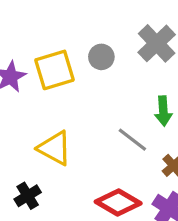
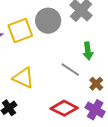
gray circle: (101, 57) -> (48, 21), size x1.6

